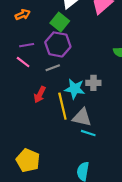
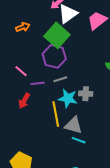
green square: (60, 22) -> (57, 35), size x1.4
purple line: (27, 45) -> (38, 83), moved
gray line: (53, 68) -> (60, 79), moved
red arrow: (40, 95) -> (24, 101), moved

